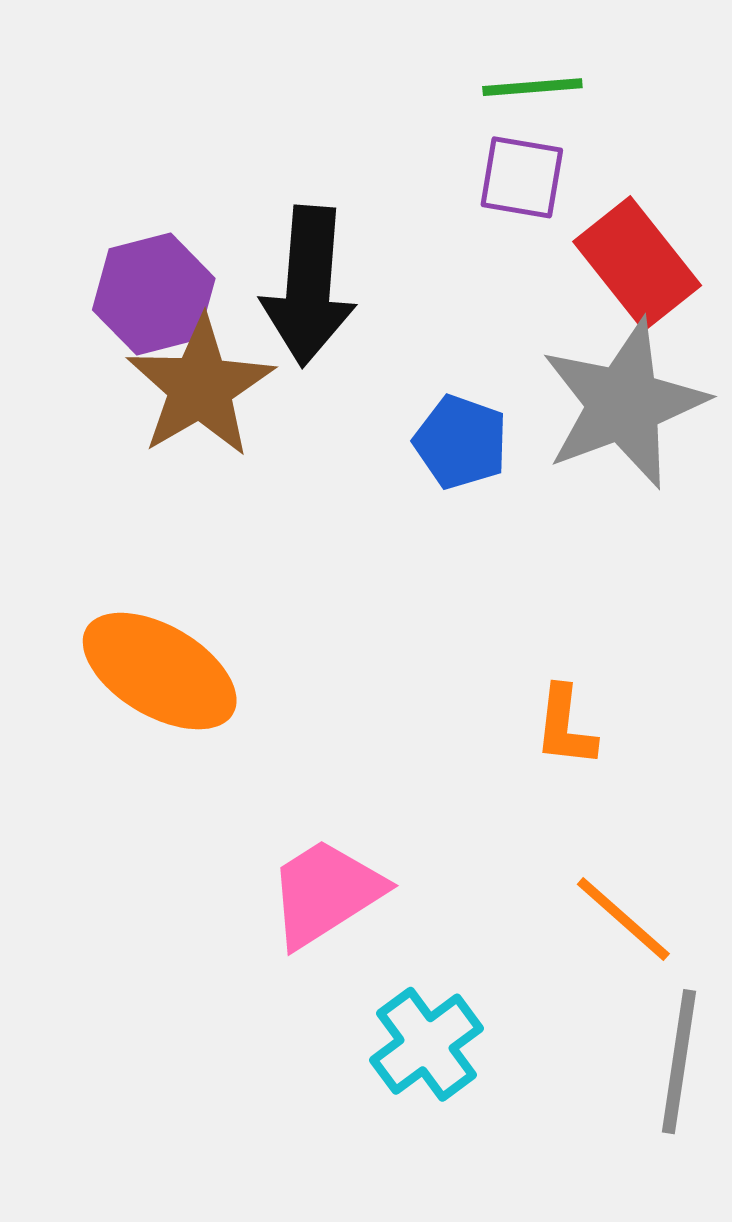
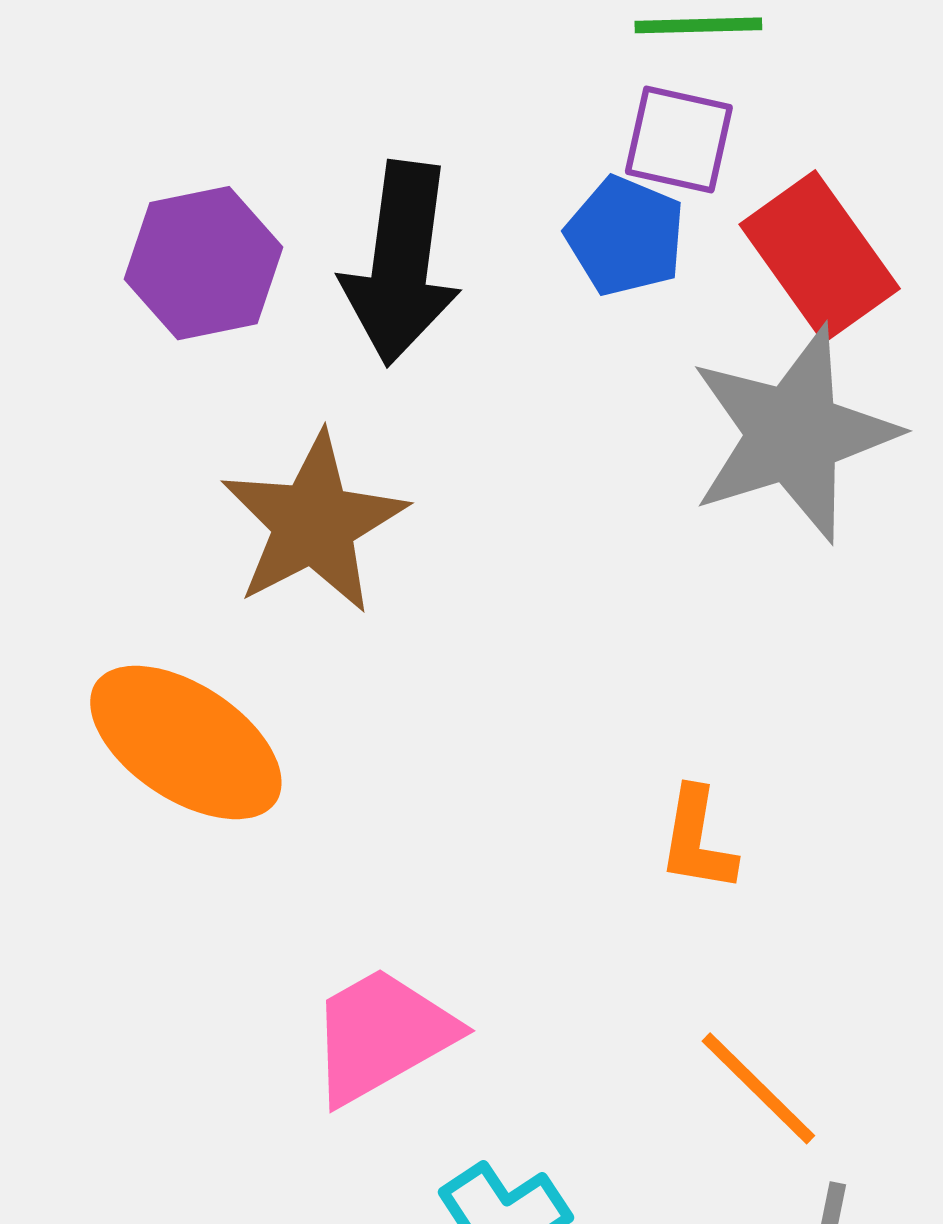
brown star: (200, 387) -> (314, 523), moved
blue pentagon: (461, 442) -> (625, 236), moved

